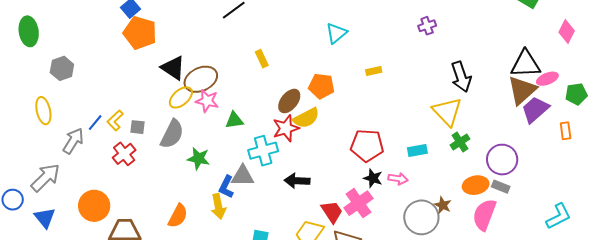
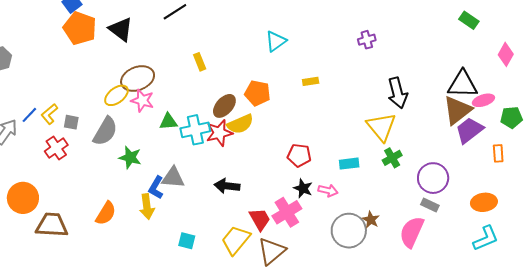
black triangle: (173, 68) -> (121, 29), moved
red pentagon: (367, 145) -> (299, 155), size x0.7
cyan cross: (263, 151) -> (195, 130), moved
orange ellipse: (476, 185) -> (484, 202), moved

